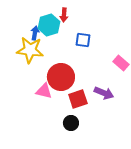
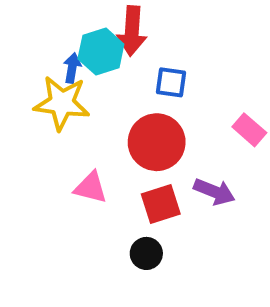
red arrow: (64, 15) -> (132, 31), size x1.6
red circle: (61, 77) -> (157, 142), moved

